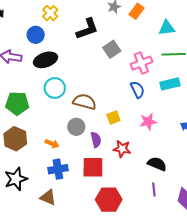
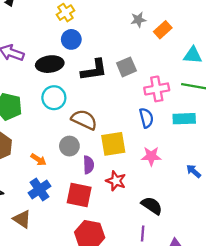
black L-shape: (87, 29) -> (94, 70), moved
blue circle: (36, 35) -> (71, 39), moved
yellow square: (113, 118) -> (113, 144), size x1.6
blue cross: (58, 169) -> (39, 189), turned -36

